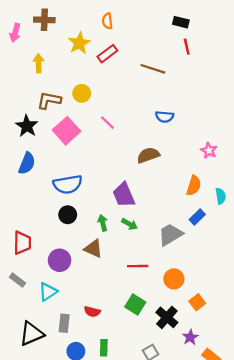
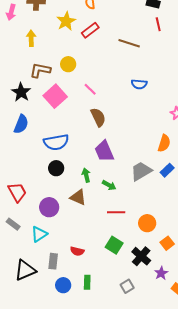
brown semicircle: (148, 155) -> (98, 117), moved, turned 84
green arrow: (130, 224) -> (109, 185), moved
gray trapezoid: (170, 235) -> (141, 171), moved
red trapezoid: (22, 243) -> (17, 192), turned -30

